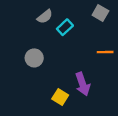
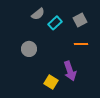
gray square: (100, 13) -> (80, 20), moved, turned 32
orange line: (105, 52) -> (81, 44), moved

